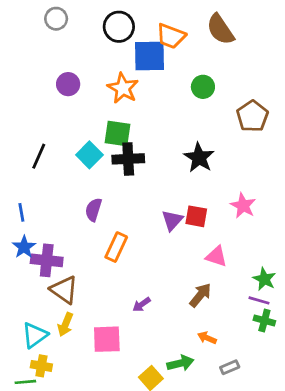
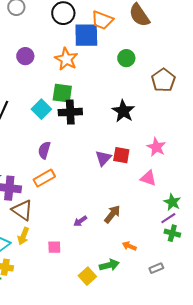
orange rectangle: (116, 247) -> (44, 178), moved, turned 35
pink triangle: (216, 256) -> (148, 178), moved
brown arrow: (200, 295) -> (112, 214), moved
purple line: (259, 300) -> (168, 218), turned -49
pink square: (107, 339) -> (54, 247), size x0.6
gray rectangle: (230, 367) -> (156, 268), moved

